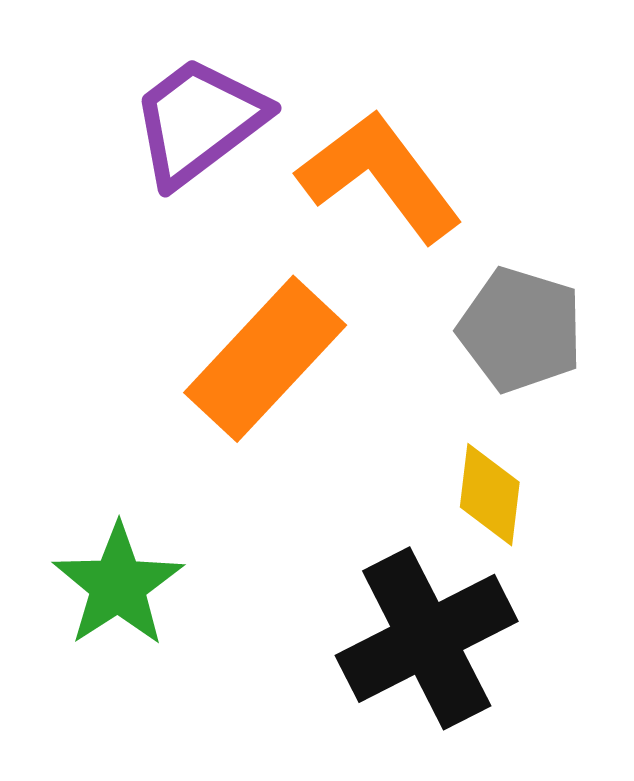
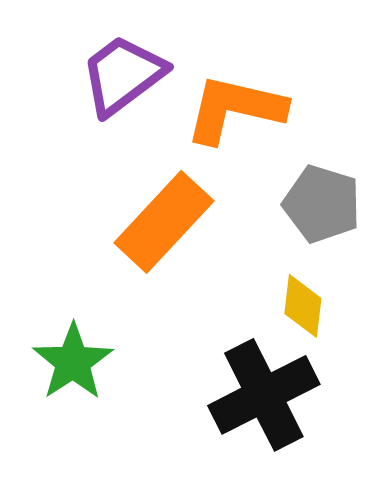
orange L-shape: (380, 176) -> (235, 109), turned -40

